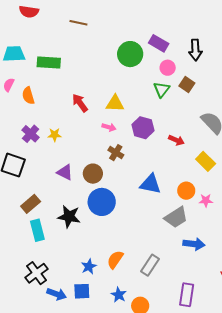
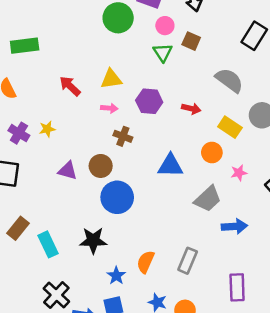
orange circle: (186, 191) -> (212, 153), moved
brown rectangle: (31, 204) -> (18, 228), moved
black star: (69, 217) -> (93, 240), moved

